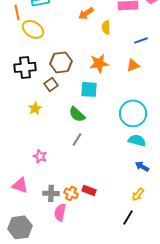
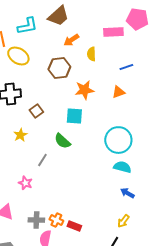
brown hexagon: (61, 62) -> (59, 68), moved
gray line: (77, 139) -> (42, 160), moved
red rectangle: (89, 190) -> (74, 226), moved

